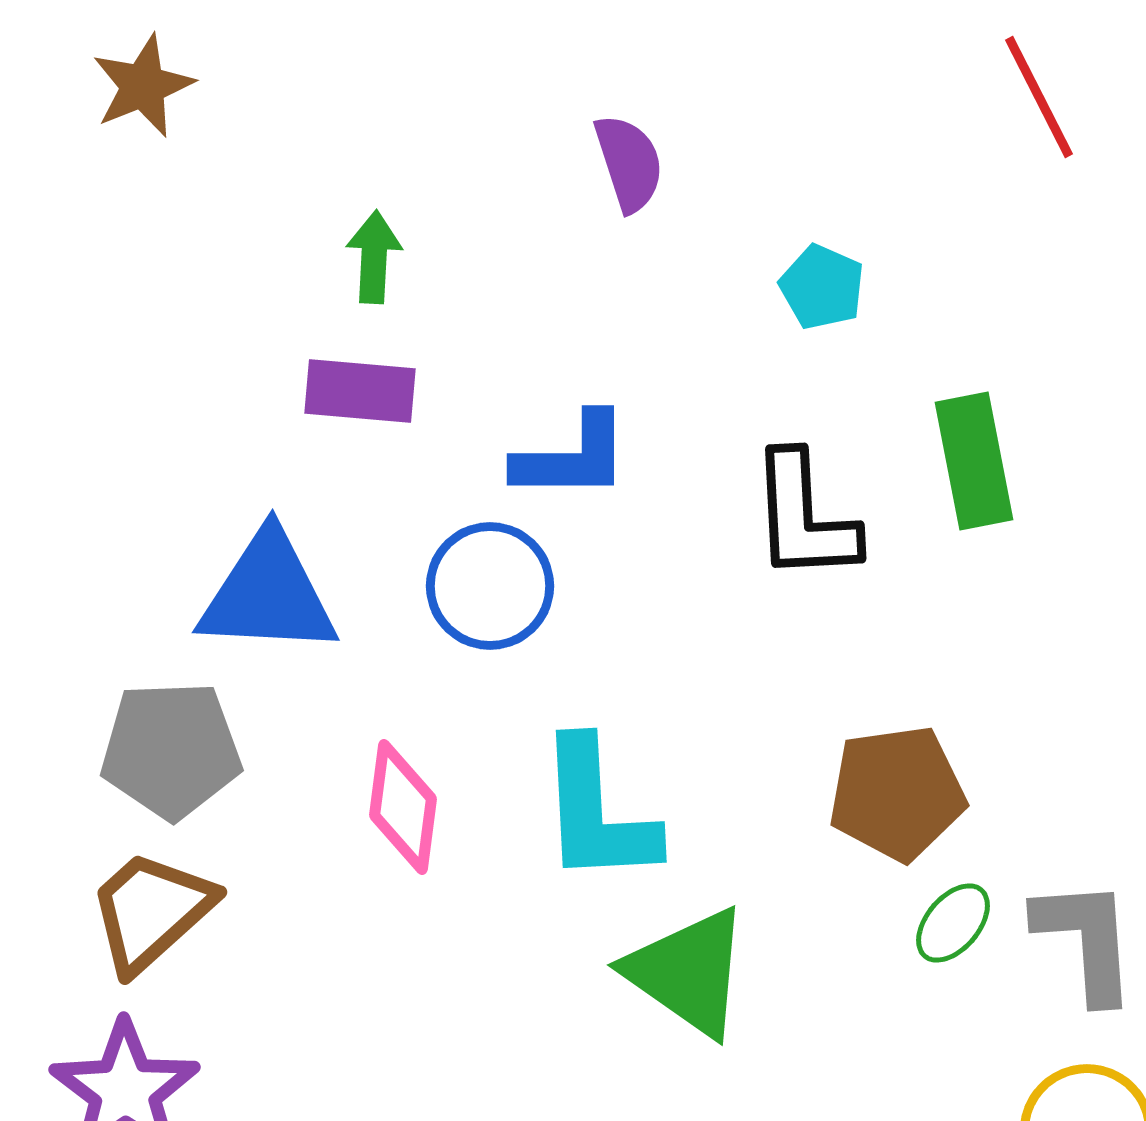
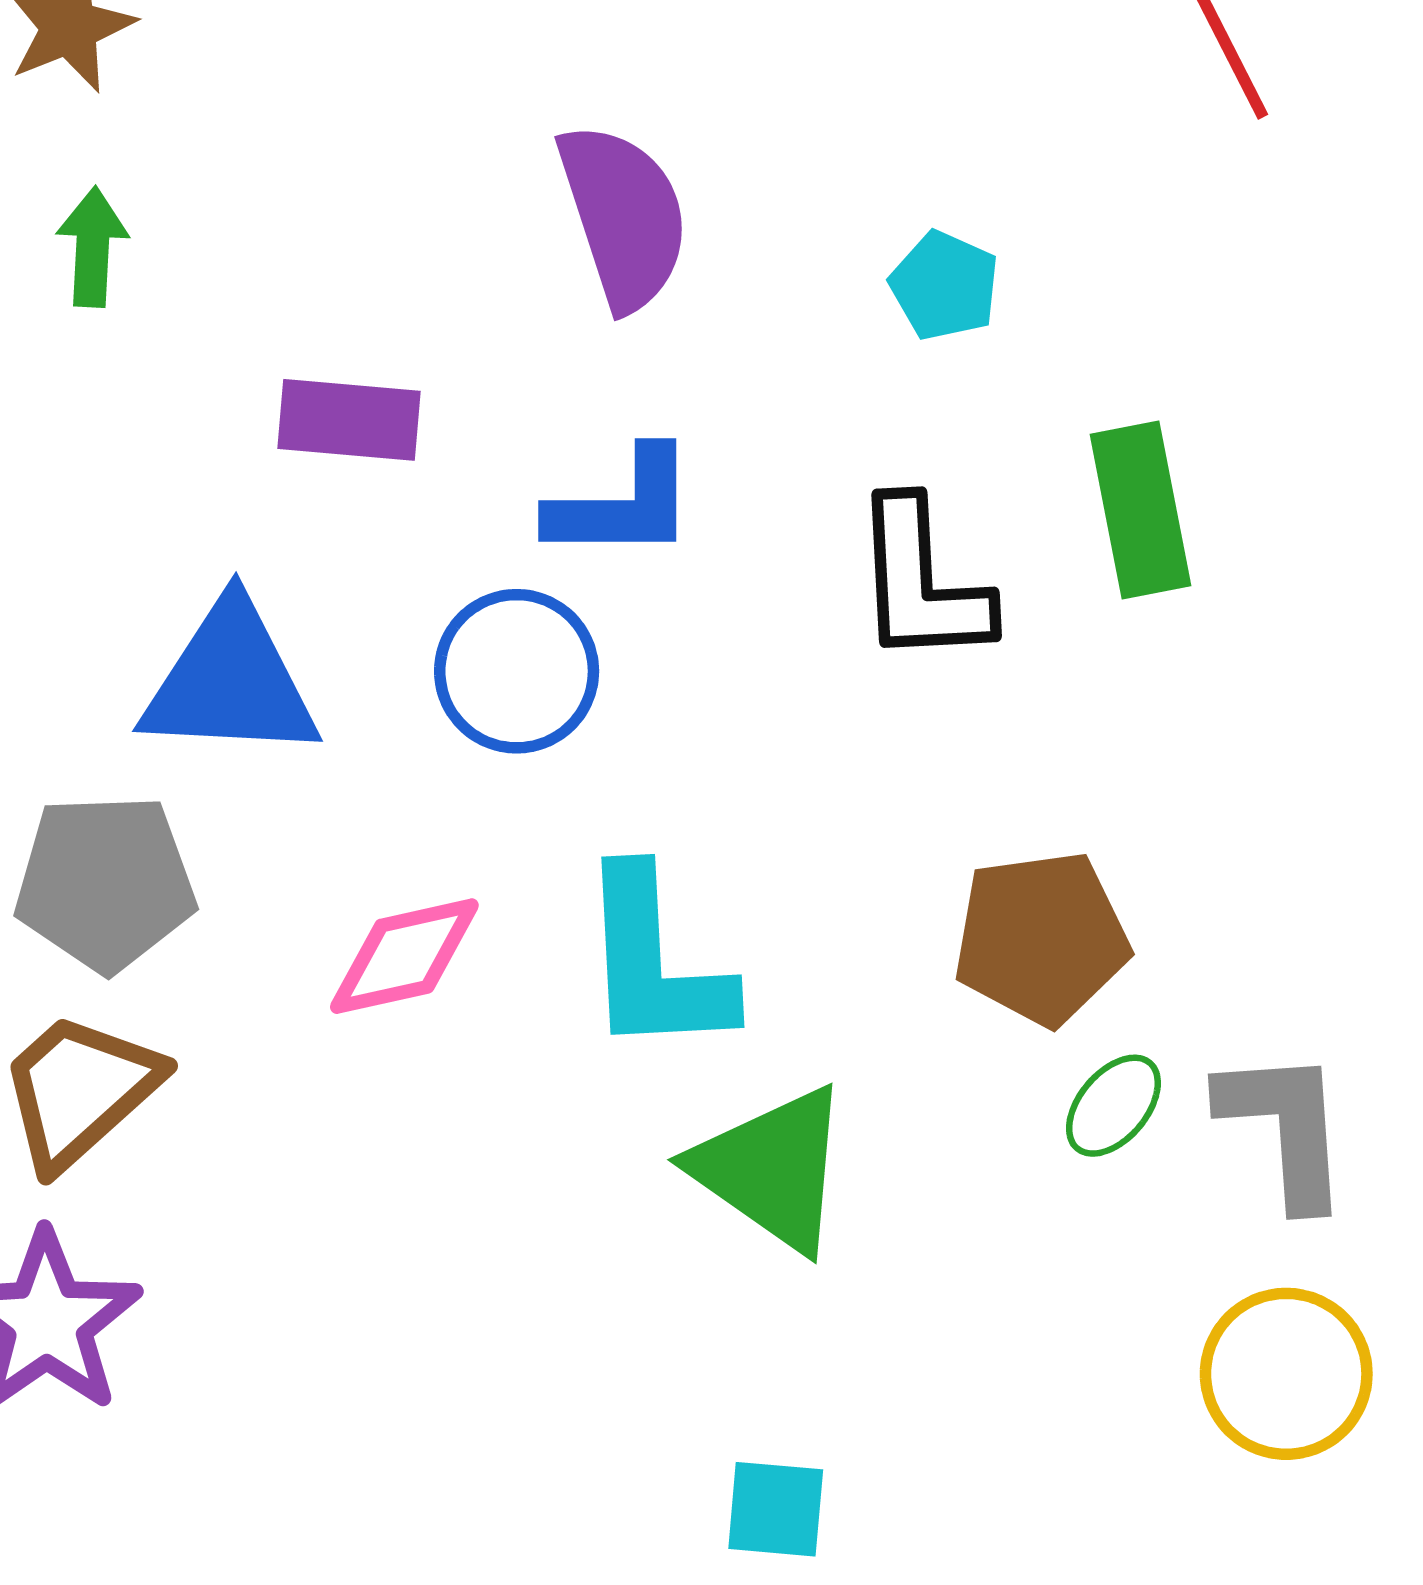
purple semicircle: (629, 163) -> (624, 216), moved, size x1.5
green arrow: (374, 257) -> (92, 247), moved
pink diamond: (403, 807) -> (404, 956), turned 70

